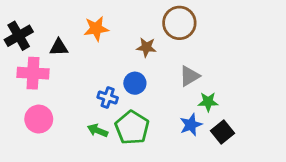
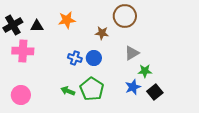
black triangle: (59, 47) -> (37, 26), moved
blue cross: (108, 98) -> (75, 58), moved
pink circle: (39, 119) -> (21, 95), moved

